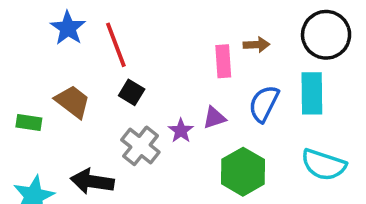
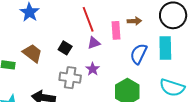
red line: (116, 45) -> (88, 19), moved
purple triangle: (214, 118) -> (94, 43), moved
gray cross: (140, 146) -> (70, 78), turned -30

